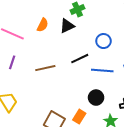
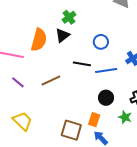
orange semicircle: (43, 25) -> (39, 40), size x1.6
black line: (80, 59) -> (82, 64), turned 48
purple line: (12, 62) -> (18, 82), turned -56

